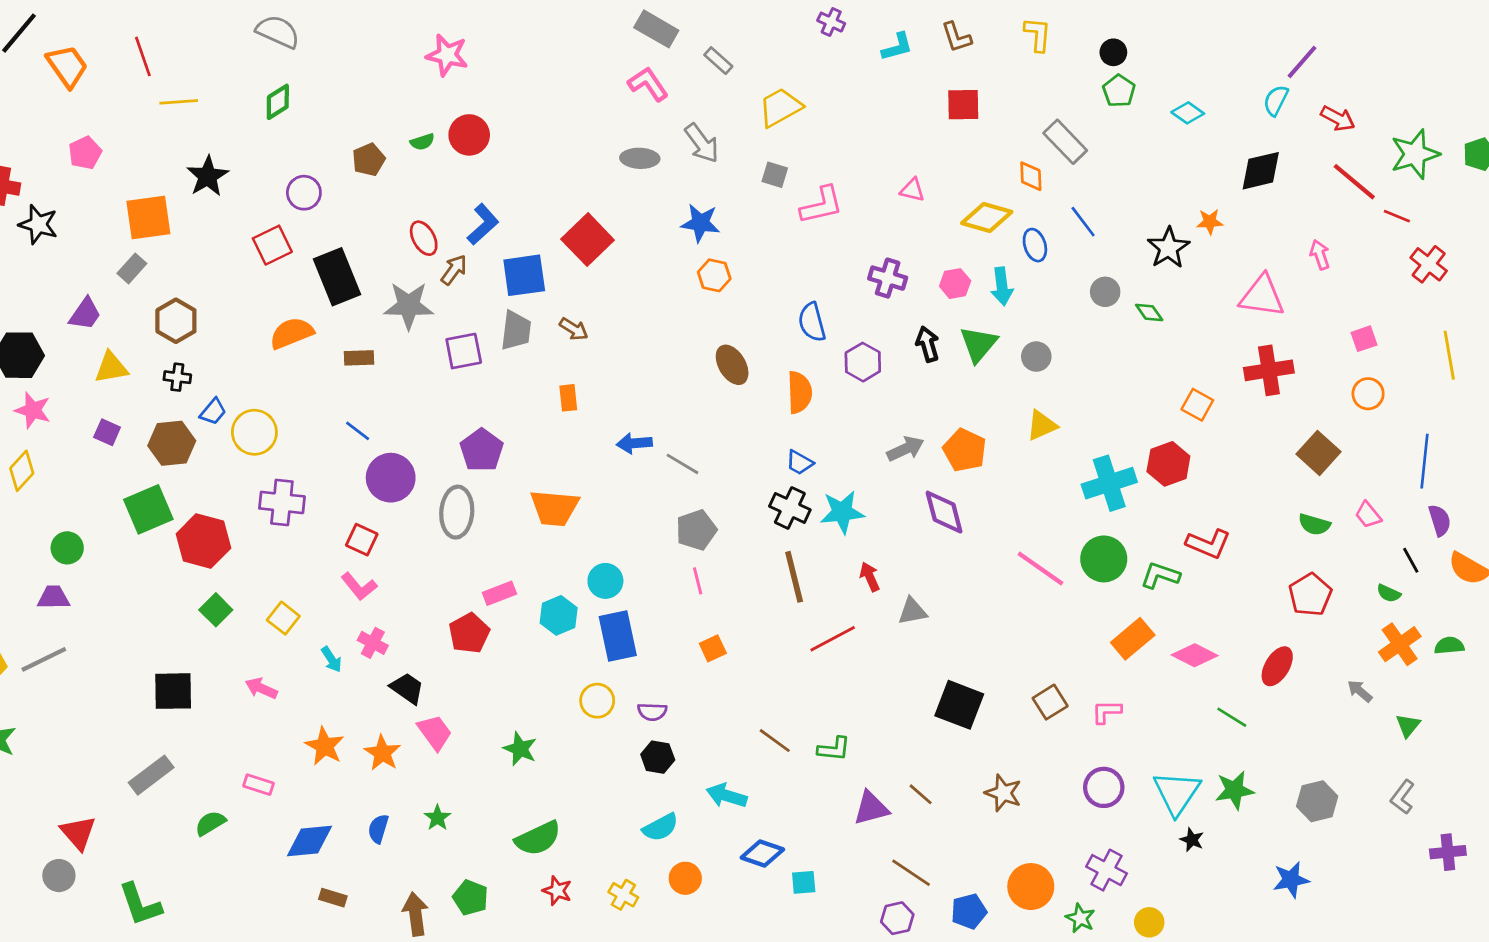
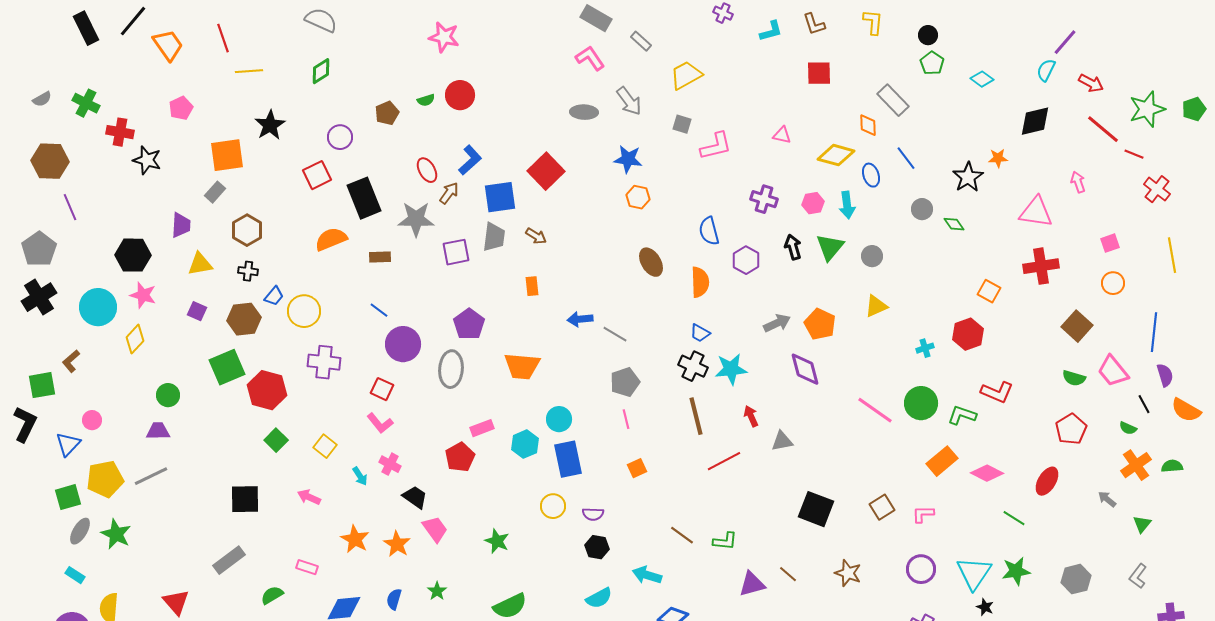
purple trapezoid: (85, 314) -> (181, 225), turned -32
cyan cross: (1109, 483) -> (925, 348), size x0.5
pink trapezoid: (1368, 515) -> (1113, 371), size x1.6

